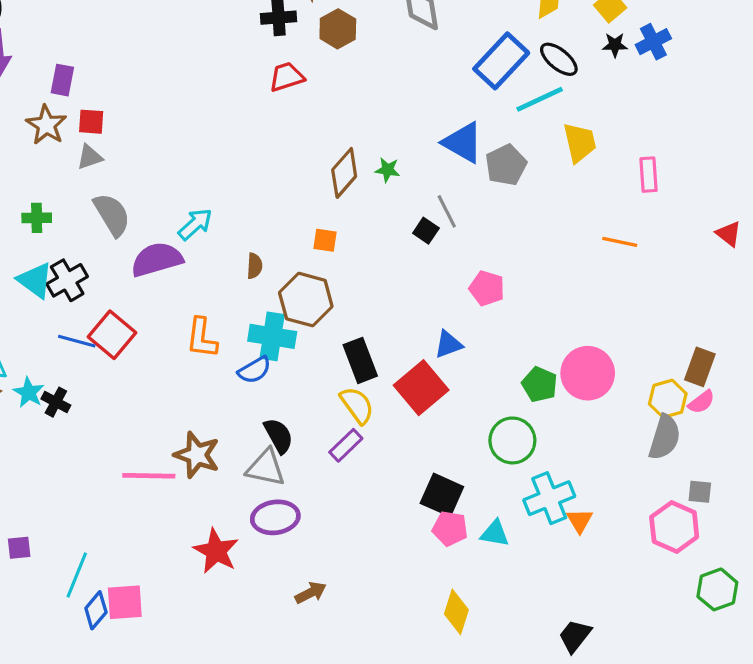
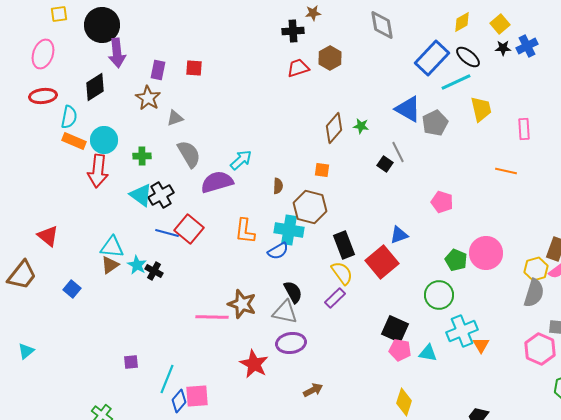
brown hexagon: (338, 29) -> (330, 58), moved
red square: (91, 122) -> (194, 68), moved
pink pentagon: (487, 288) -> (442, 202), moved

